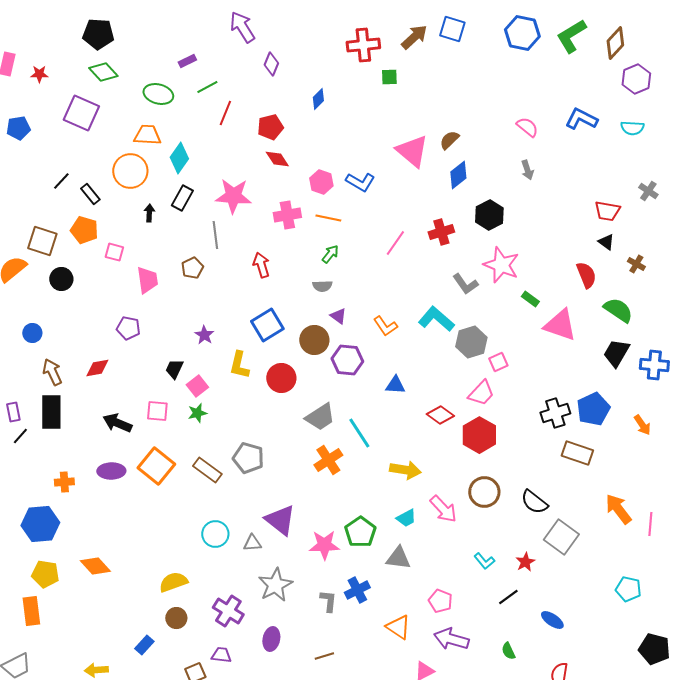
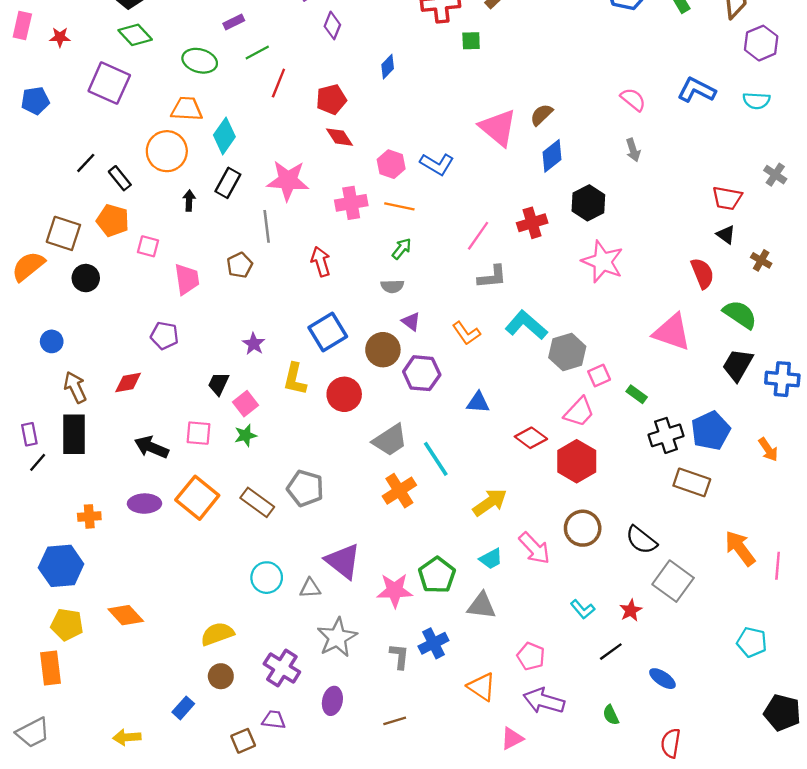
gray L-shape: (465, 284) -> (492, 277), moved, turned -60
green rectangle: (530, 299) -> (637, 394), moved
yellow arrow: (405, 470) -> (490, 502), turned -44

